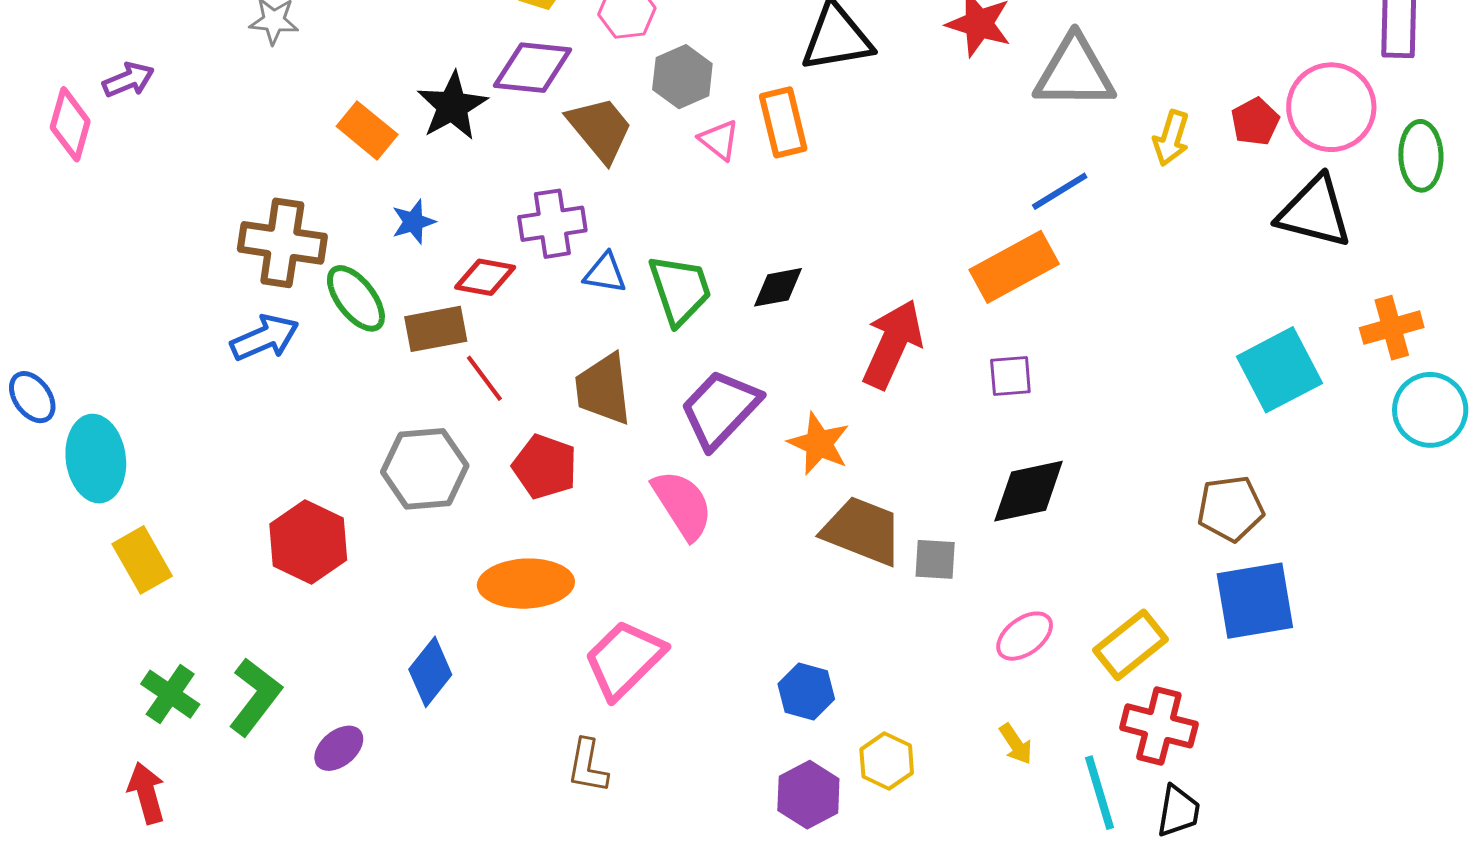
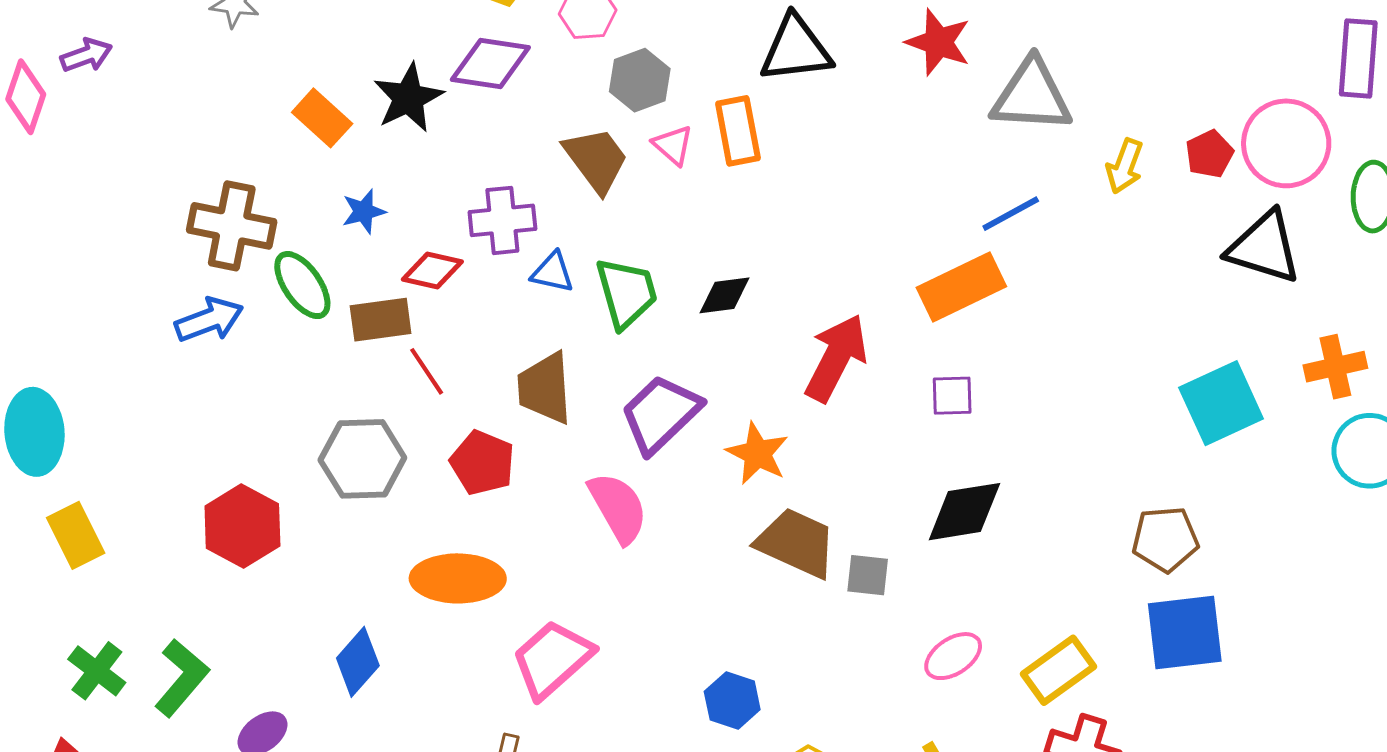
brown trapezoid: (600, 129) -> (596, 160), moved

